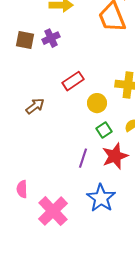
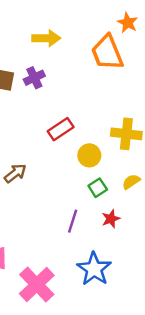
brown arrow: (35, 106) -> (15, 173), moved
red star: (115, 156) -> (111, 219), size x0.6

